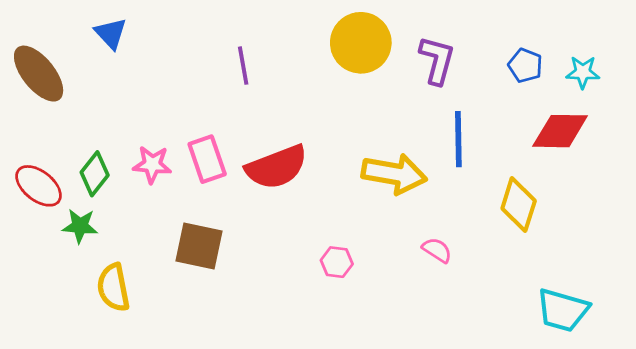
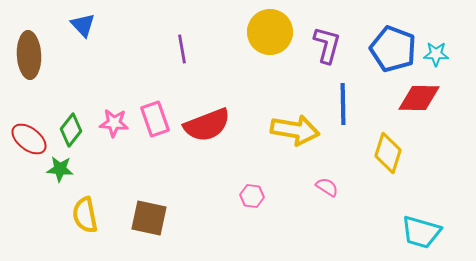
blue pentagon: (525, 66) -> (393, 49), size x1.8
brown ellipse: (39, 74) -> (29, 55), turned 36
brown square: (199, 246) -> (149, 218), moved

